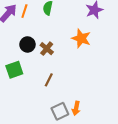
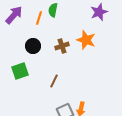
orange line: (24, 11) -> (39, 18), moved
brown cross: (47, 49) -> (62, 46), moved, turned 32

